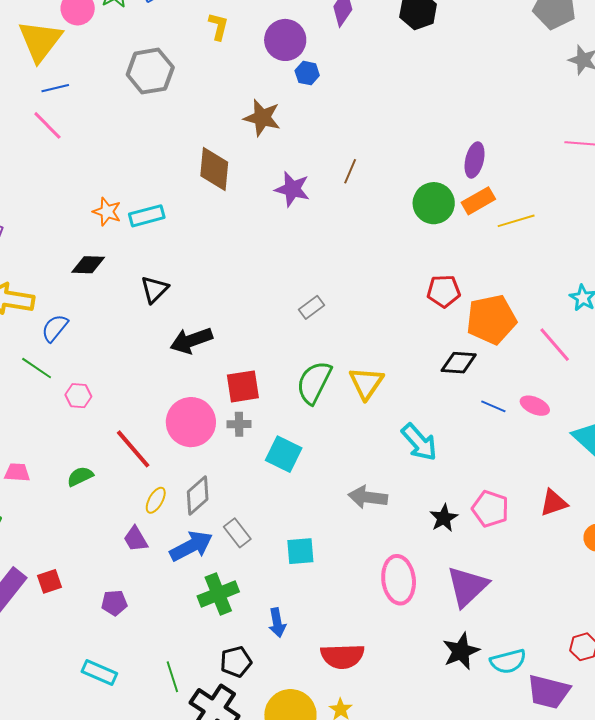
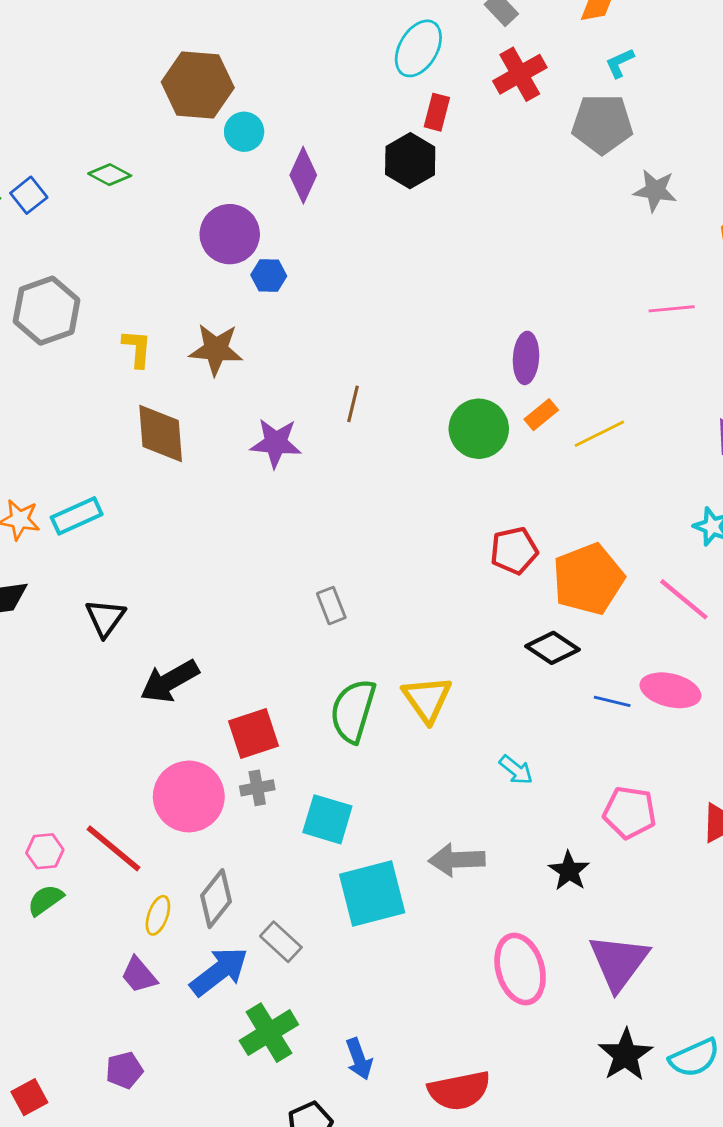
yellow L-shape: (218, 26) -> (137, 348), moved
orange rectangle: (478, 201) -> (541, 415), size x0.7
gray rectangle: (311, 307) -> (331, 606), turned -65
black diamond: (459, 363) -> (552, 648), turned 39
pink hexagon: (78, 396) -> (45, 851), moved
pink ellipse: (535, 406) -> (670, 690), size x1.4
cyan arrow: (419, 442) -> (516, 770), size x0.6
pink pentagon: (490, 509) -> (630, 812), moved
cyan square: (300, 551) -> (372, 893), moved, size x1.6
red square: (50, 581) -> (29, 1097), moved

